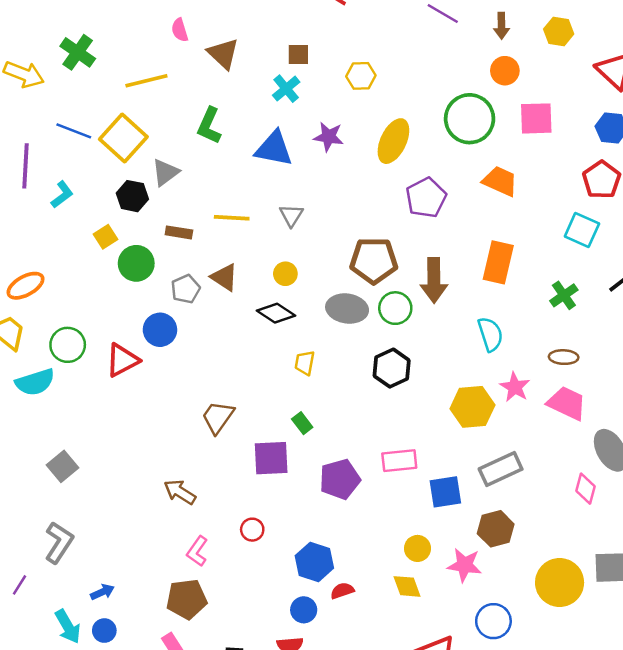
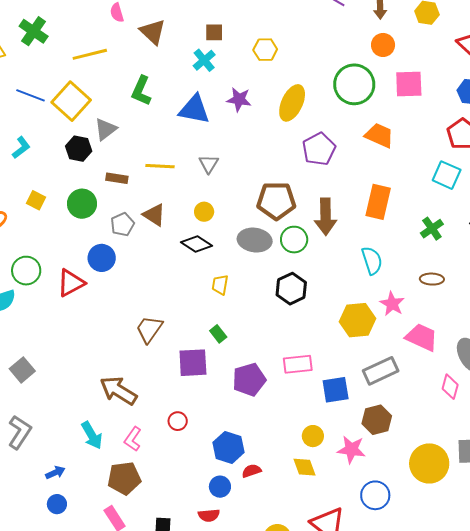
yellow square: (105, 237) -> (36, 200), moved, turned -30
pink trapezoid: (567, 403) -> (422, 337), moved
brown arrow: (180, 492) -> (118, 391), size x1.4
cyan arrow: (68, 626) -> (92, 435), moved

